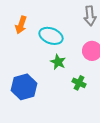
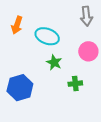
green cross: (79, 83) -> (75, 84), turned -32

